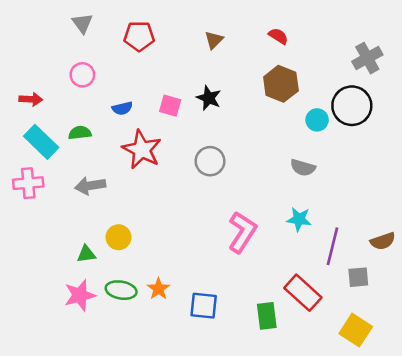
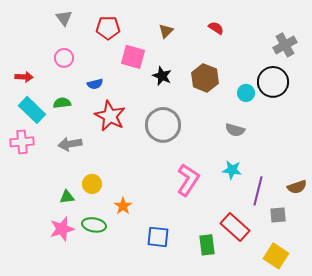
brown hexagon: (281, 84) -> (205, 78), moved
pink square: (170, 106) -> (133, 57), moved, size x1.4
gray circle: (210, 161) -> (163, 125), size x1.5
orange star: (158, 289) -> (123, 206), moved

